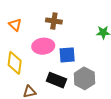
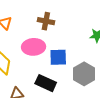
gray hexagon: (84, 78) -> (84, 74), moved

